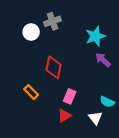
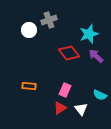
red diamond: (54, 67) -> (69, 53), moved, turned -50
orange rectangle: (31, 92) -> (29, 86), turned -40
white triangle: (95, 118) -> (81, 109), moved

